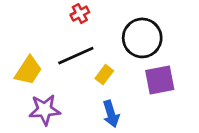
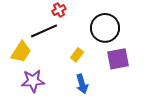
black line: (76, 56) -> (44, 31), moved

